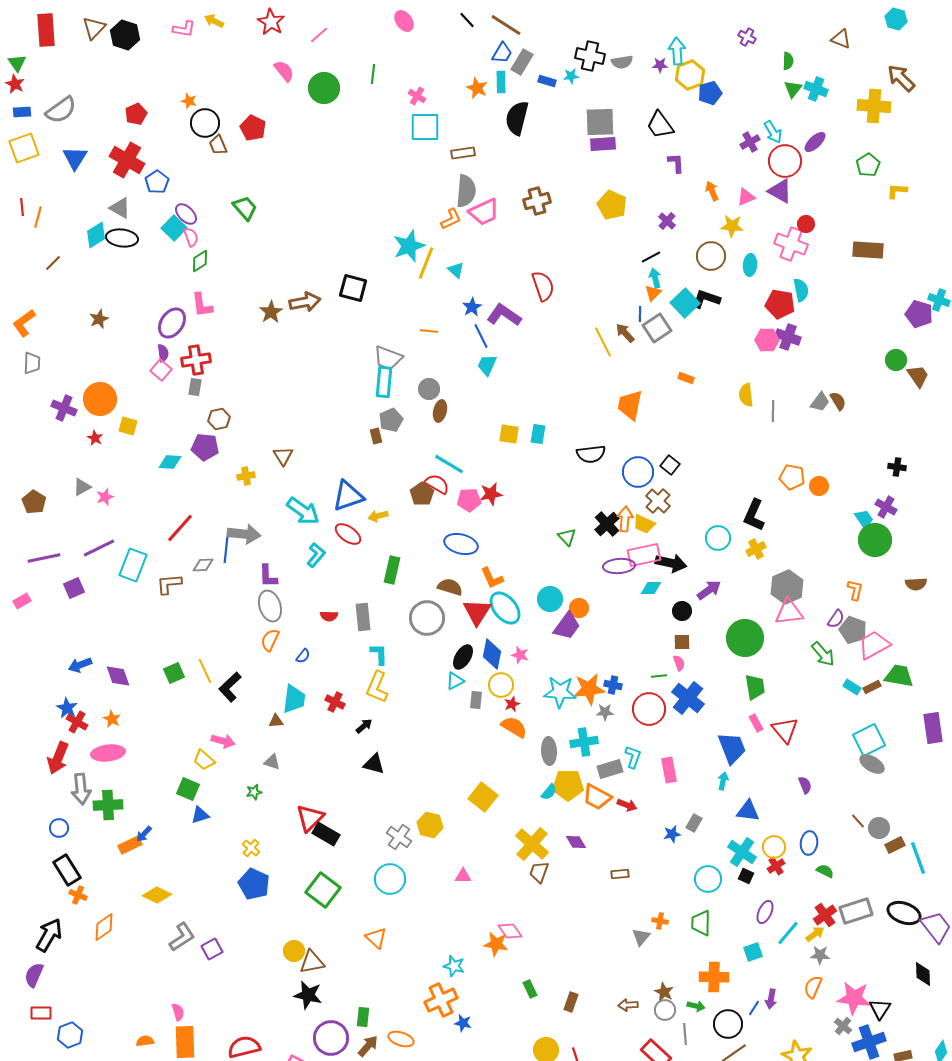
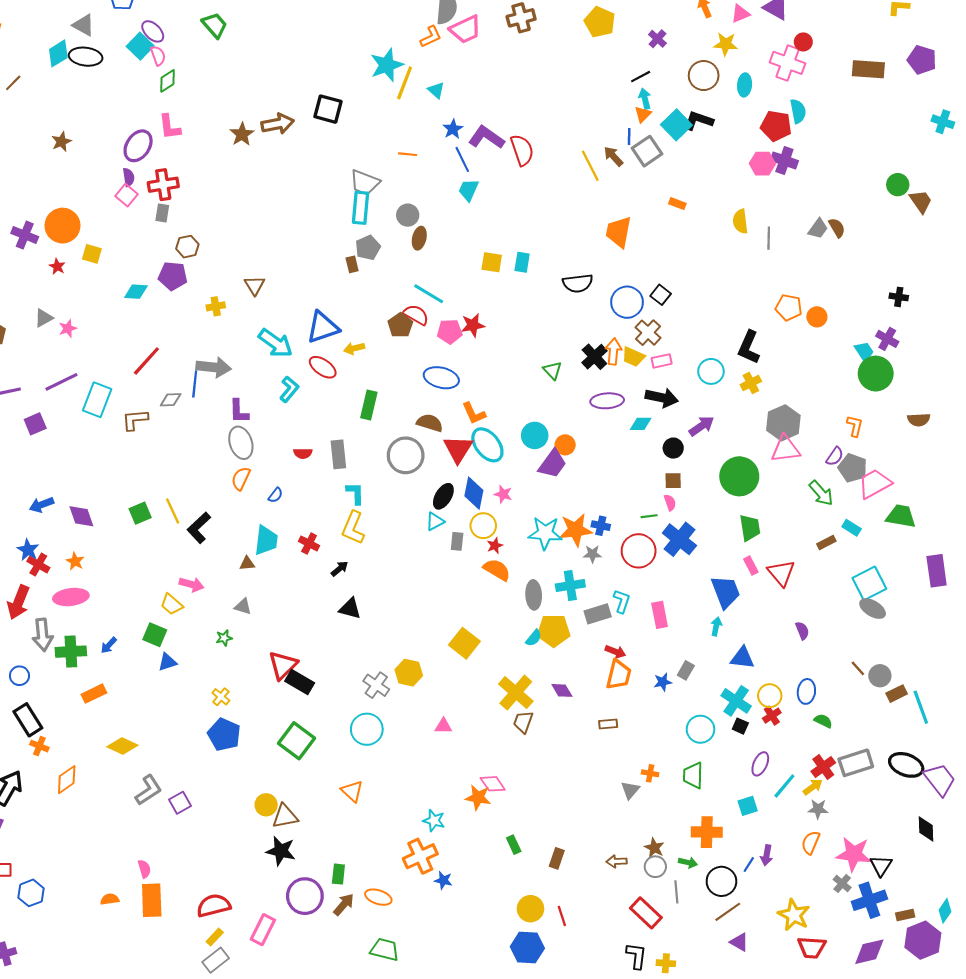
red semicircle: (543, 286) -> (522, 150), moved
purple pentagon: (919, 314) -> (922, 60), moved
pink rectangle: (644, 555) -> (662, 361), moved, size x0.6
brown rectangle: (872, 687) -> (826, 542), moved
orange trapezoid: (597, 797) -> (619, 675), moved, turned -104
blue arrow: (144, 834) -> (109, 645), moved

